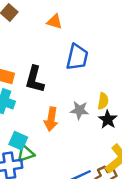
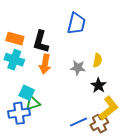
orange arrow: (51, 119) -> (45, 64), moved
black star: (108, 120) -> (98, 85), moved

